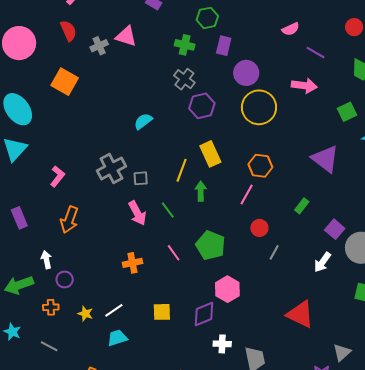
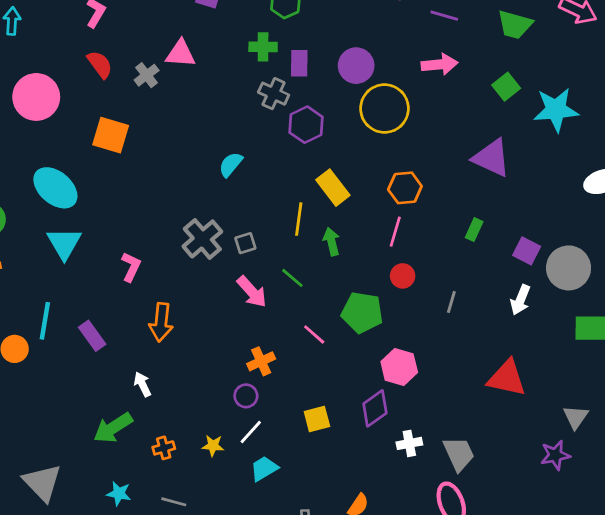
purple rectangle: (224, 46) -> (299, 63), moved
red circle: (259, 228) -> (403, 276), moved
purple circle: (65, 279) -> (246, 396), moved

